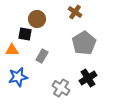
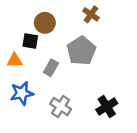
gray pentagon: (84, 43) -> (81, 51), moved
black cross: (88, 78) -> (107, 107), moved
gray cross: (61, 88) -> (61, 107), moved

